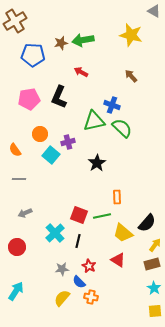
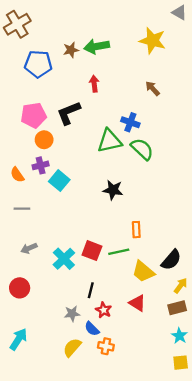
red arrow: (81, 72) -> (94, 84), turned 56
black L-shape: (59, 97) -> (69, 113), turned 45
orange circle: (40, 134) -> (44, 140), moved
purple cross: (68, 142) -> (41, 165), moved
black star: (97, 163) -> (113, 190), turned -30
cyan cross: (55, 233) -> (64, 259), moved
black line: (78, 241) -> (91, 290), moved

